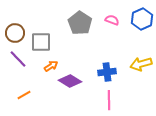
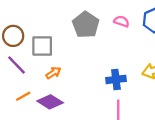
purple diamond: (70, 81) -> (50, 102), moved
orange line: (24, 95) -> (23, 96), moved

